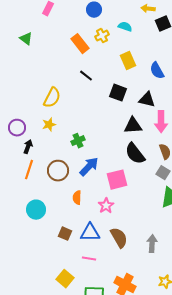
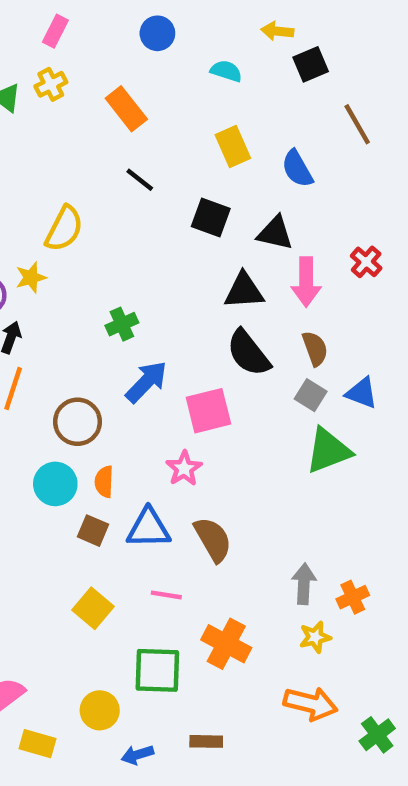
yellow cross: (102, 36) -> (51, 84), moved
yellow star: (49, 125) -> (31, 277), moved
brown circle: (58, 171) -> (77, 422), moved
orange semicircle: (77, 198) -> (104, 482), moved
cyan circle: (36, 210) -> (55, 484), moved
gray arrow: (152, 244) -> (304, 584), moved
pink line: (89, 259) -> (166, 595), moved
yellow square: (65, 279) -> (93, 608), moved

